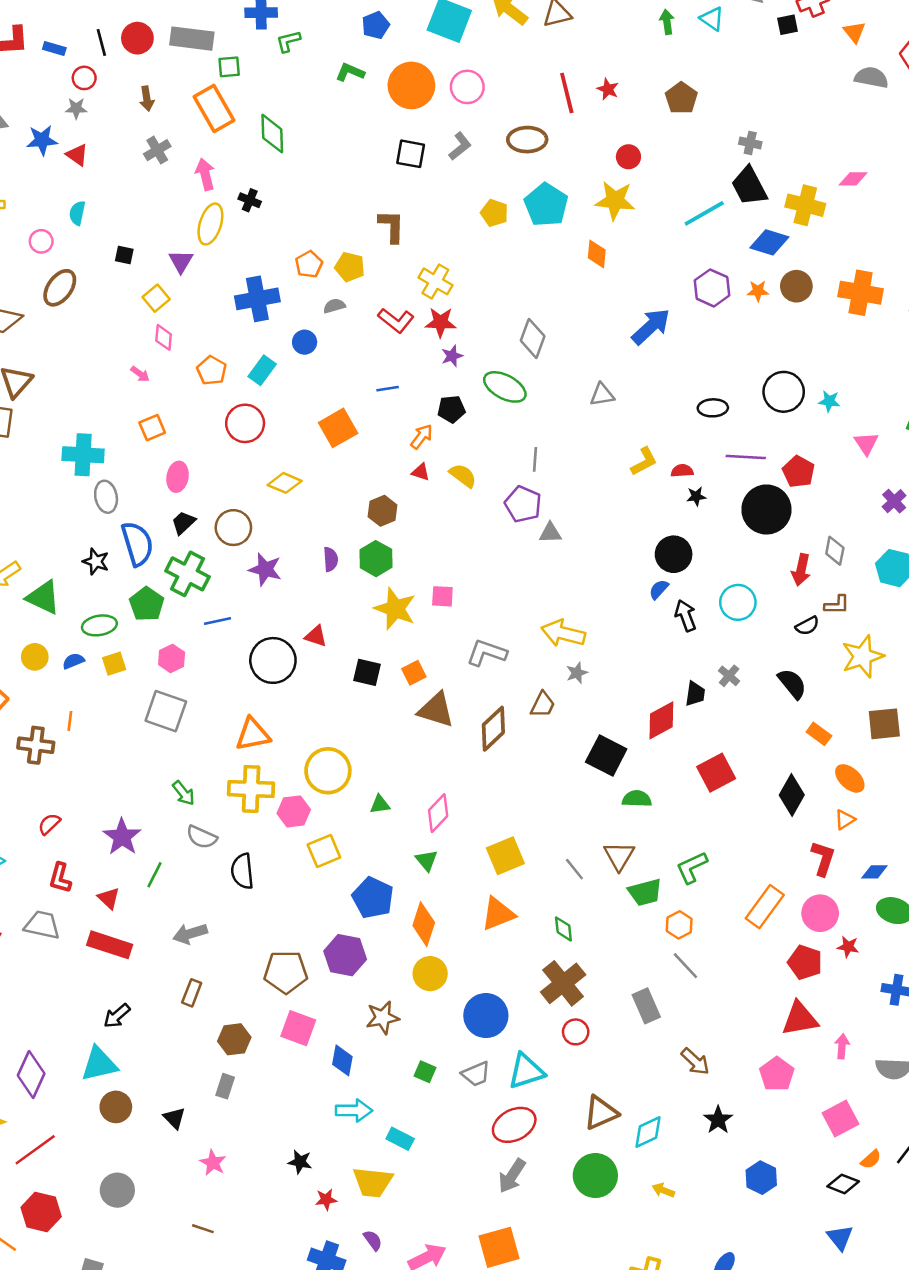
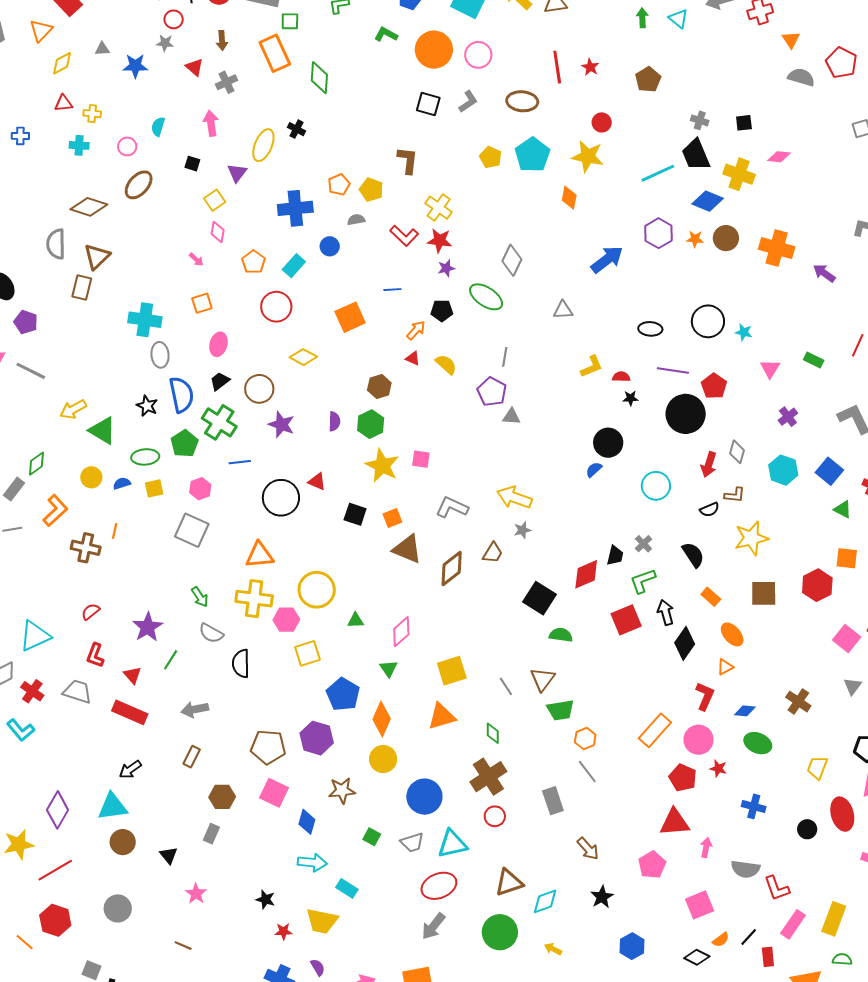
black square: (787, 25) -> (744, 123), moved
red triangle: (77, 155) -> (195, 67), moved
pink arrow: (205, 174) -> (211, 123), moved
black arrow: (686, 616) -> (666, 612), moved
green L-shape: (692, 867) -> (643, 581), moved

